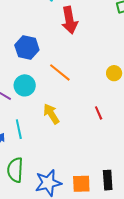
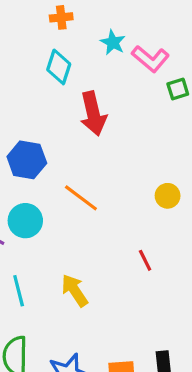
yellow arrow: (51, 114) -> (75, 290), moved

